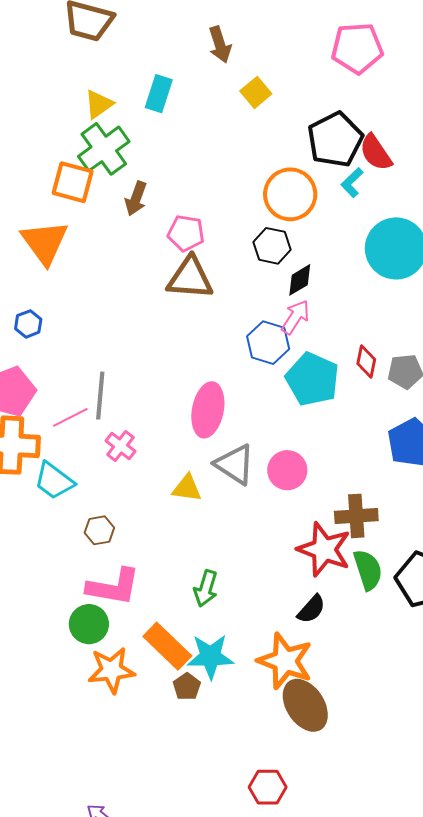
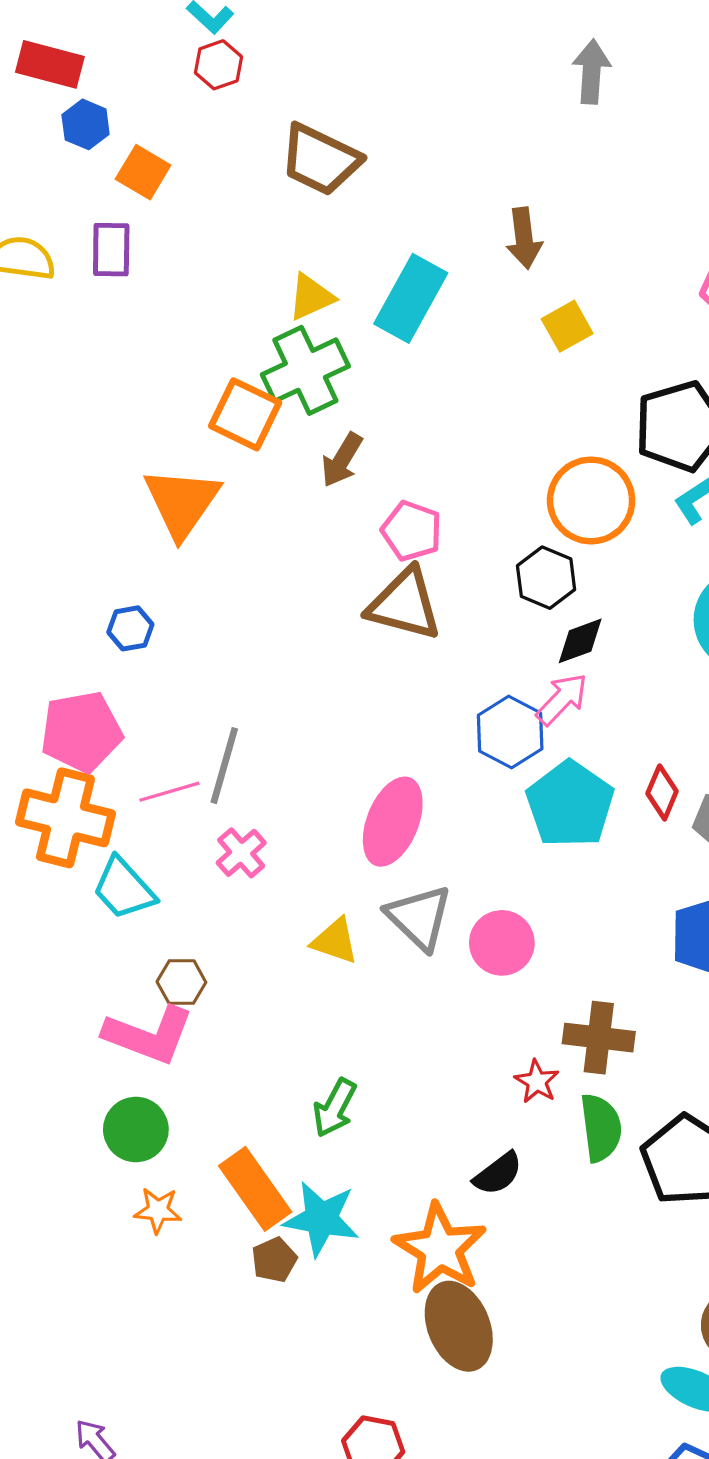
cyan rectangle: (159, 94) -> (411, 298), size x1.4
red star: (324, 549) -> (537, 1082), size x0.5
pink L-shape: (113, 587) -> (149, 1035), moved
orange star: (111, 670) -> (158, 1210), size x0.6

